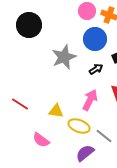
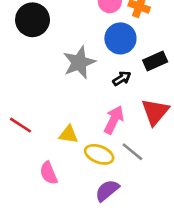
gray line: (104, 136) -> (132, 152), moved
pink semicircle: (41, 140) -> (49, 173), turned 30

